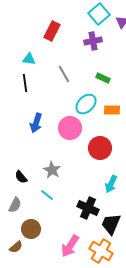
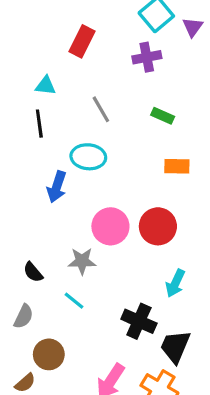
cyan ellipse: (86, 104) -> (88, 157), moved, turned 50
pink circle: (70, 128) -> (110, 226), moved
gray star: (52, 170) -> (82, 261), turned -30

